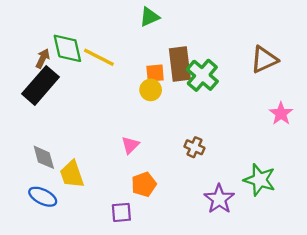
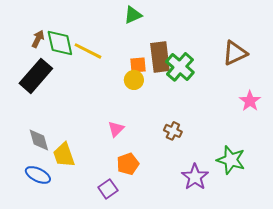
brown arrow: (43, 58) -> (38, 39), moved
purple square: (121, 212) -> (108, 189), turned -30

